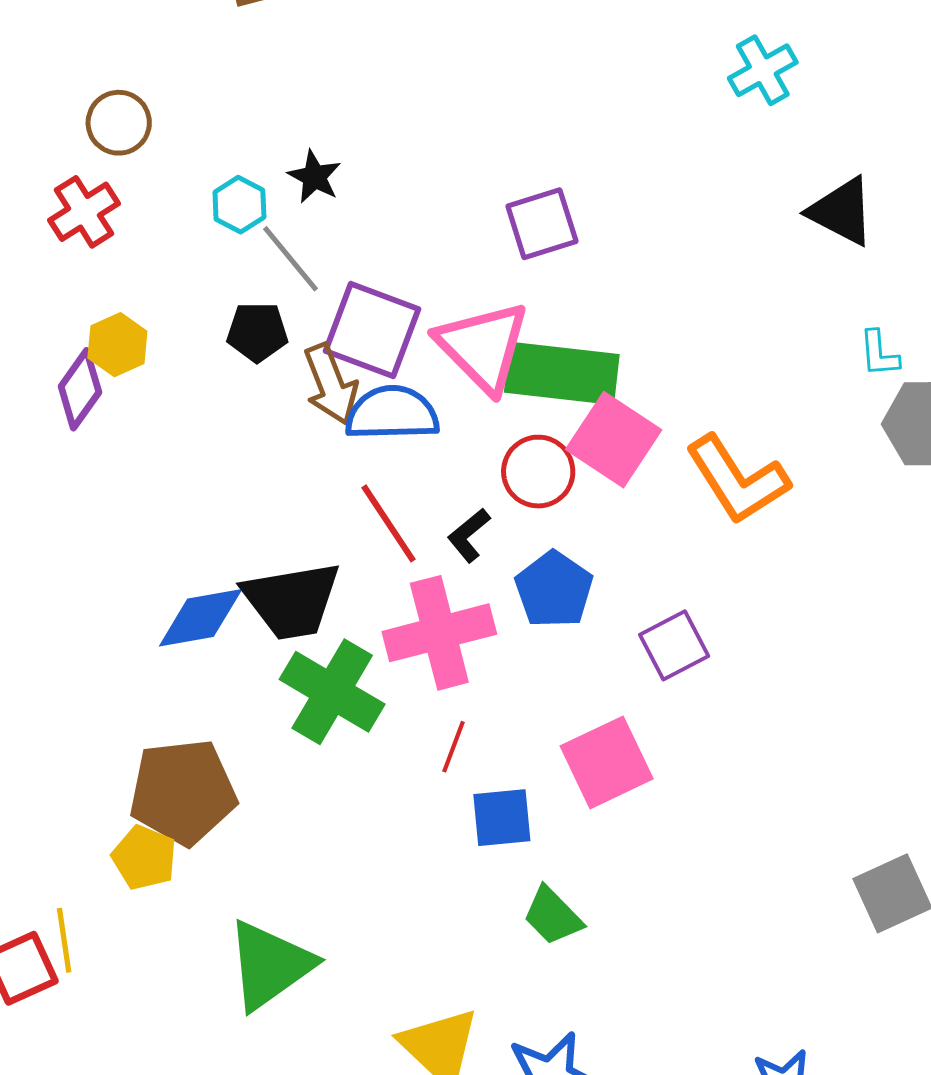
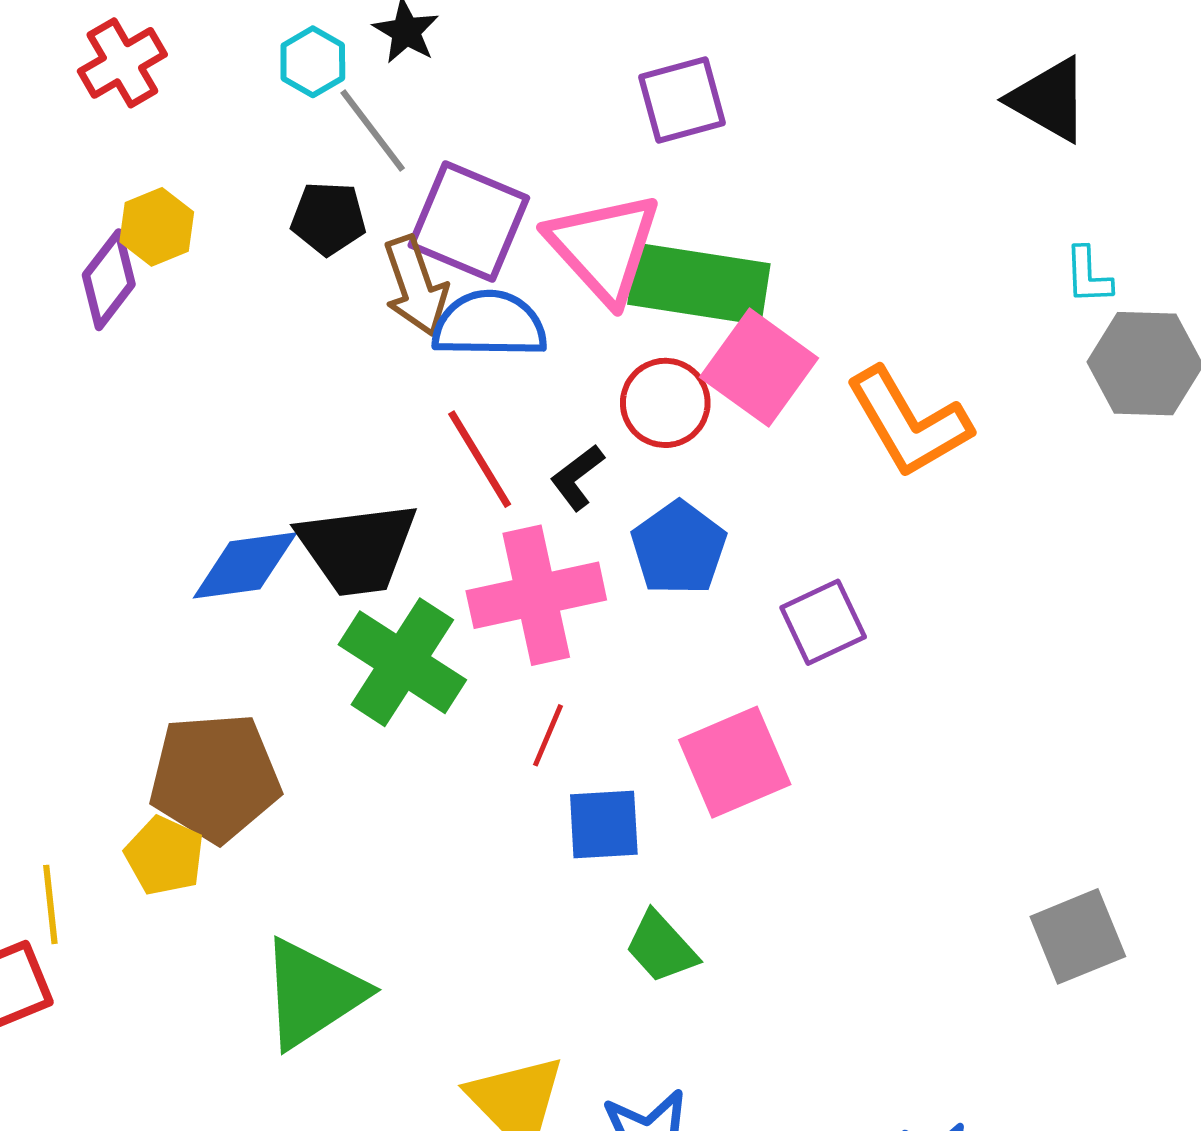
yellow line: (64, 940) -> (50, 904), moved

